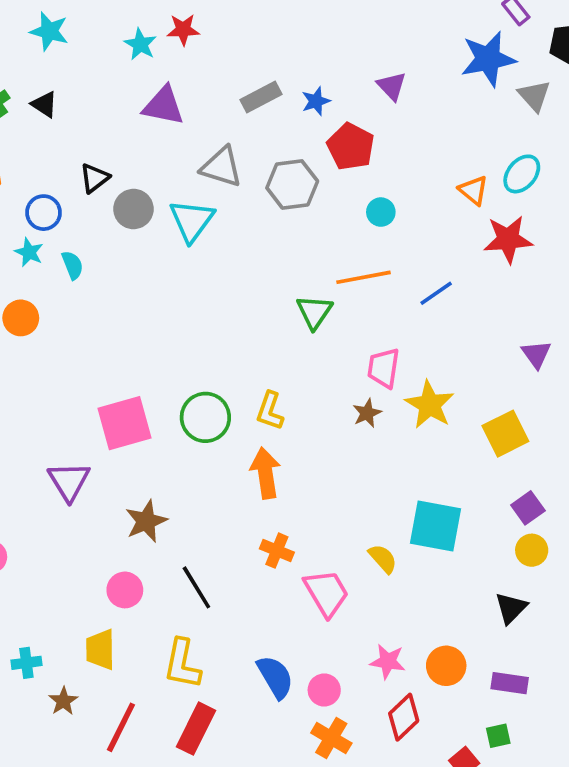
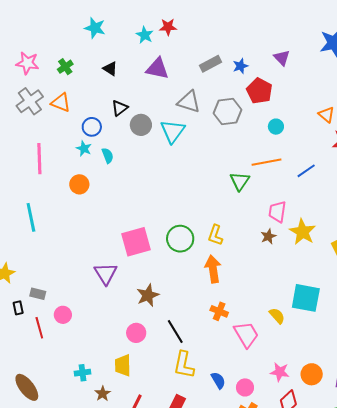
black triangle: (44, 104) -> (110, 69), moved
yellow L-shape: (182, 664) -> (184, 365), moved
blue semicircle: (275, 677) -> (218, 380), size x0.7

